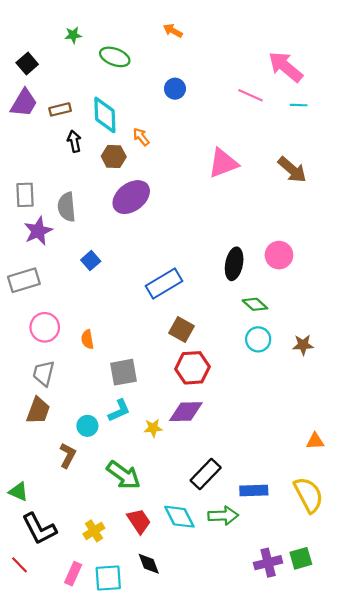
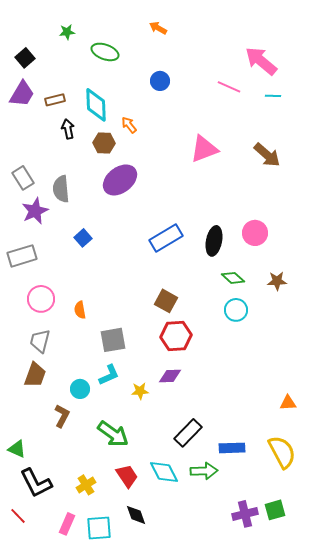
gray rectangle: (25, 195) -> (23, 178), turned -30
blue rectangle: (164, 284) -> (166, 238), moved
brown star: (303, 345) -> (277, 281), moved
purple diamond: (186, 412) -> (170, 376), size x0.7

